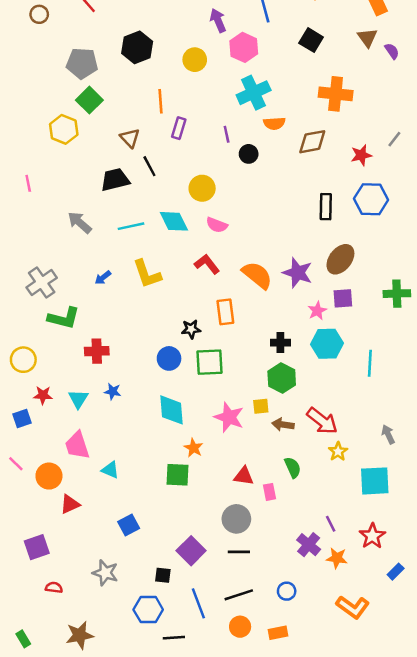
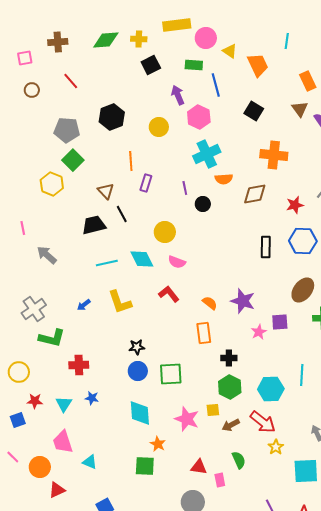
gray arrow: (80, 223) -> (47, 255), moved
brown ellipse: (340, 259) -> (303, 290), moved
orange semicircle: (257, 275) -> (210, 303), size x0.6
orange rectangle: (225, 312) -> (204, 333), moved
black star: (191, 329) -> (137, 347), moved
cyan hexagon: (327, 344) -> (271, 389), moved
brown arrow: (283, 425) -> (231, 425), turned -36

